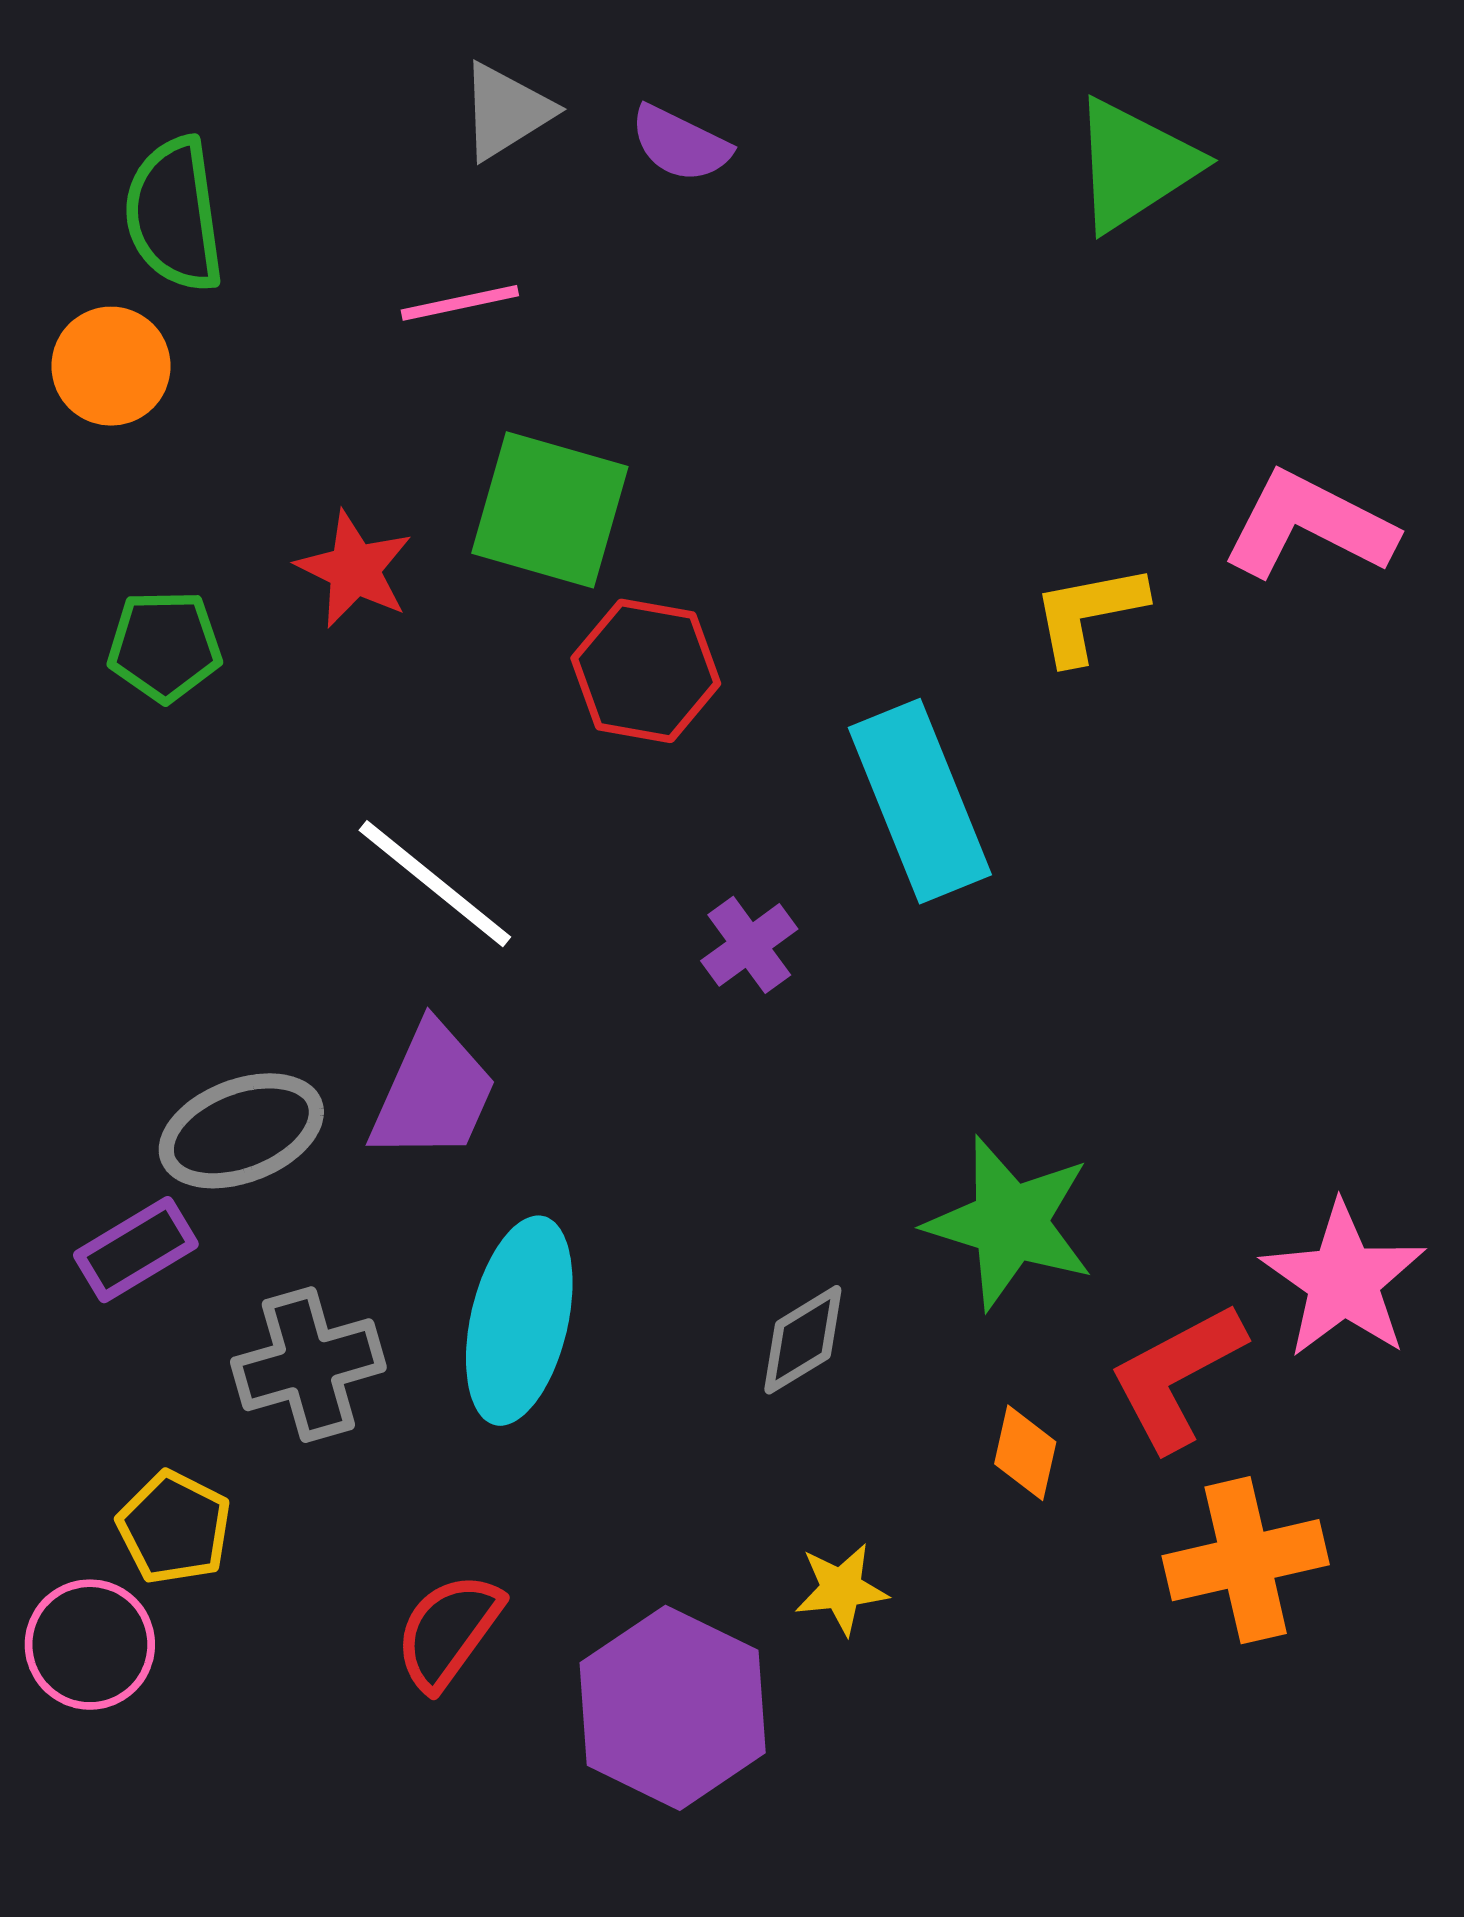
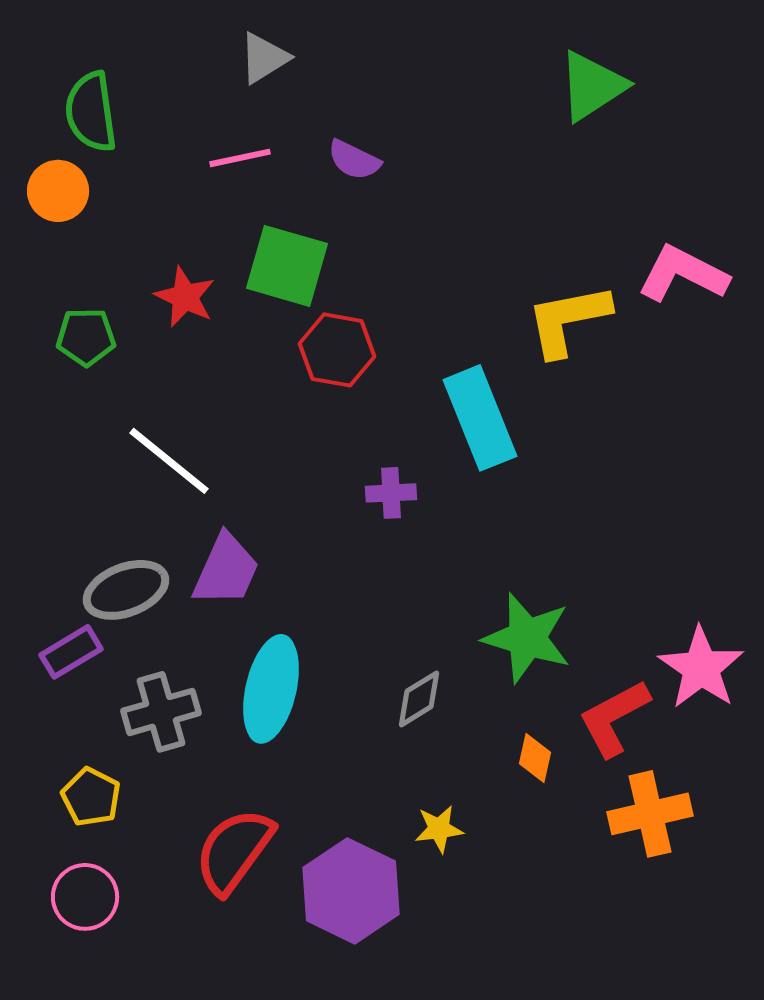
purple semicircle: (680, 144) -> (354, 160), moved
yellow L-shape: (1089, 613) -> (568, 320), size x1.4
white line: (435, 884) -> (169, 461), moved
purple cross: (749, 945) -> (391, 493), turned 33
red semicircle: (448, 1631) -> (234, 851), size x1.4
pink circle: (90, 1645) -> (85, 897), moved

